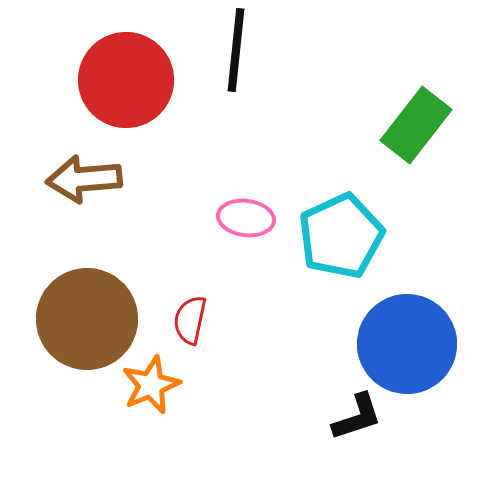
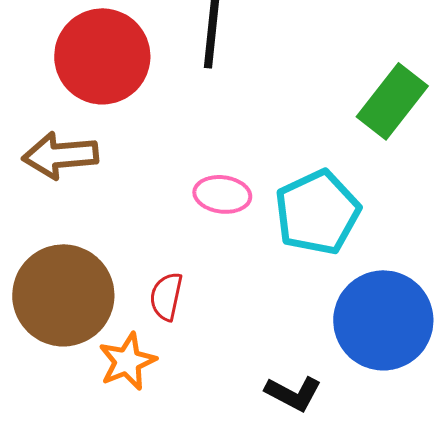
black L-shape: (357, 417) -> (293, 393), moved, turned 46

